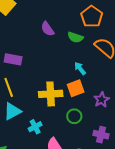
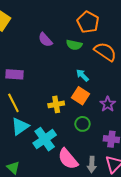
orange square: (76, 88) -> (81, 96), turned -30
yellow cross: (51, 94) -> (56, 104), size x0.7
cyan cross: (35, 127) -> (45, 139), size x1.6

